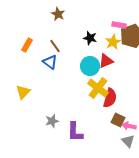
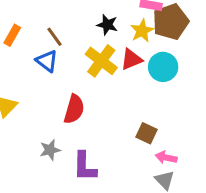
cyan circle: (90, 66) -> (163, 67), moved
yellow cross: (98, 88) -> (101, 61), moved
red semicircle: (110, 98) -> (74, 109), moved
brown square: (118, 120) -> (146, 133), moved

